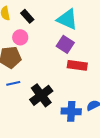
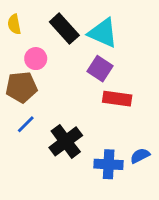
black rectangle: (27, 16) -> (64, 29), moved, size x1.5
blue line: (13, 83) -> (26, 124), turned -32

